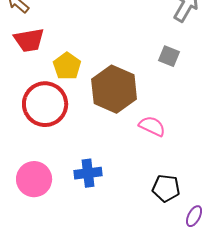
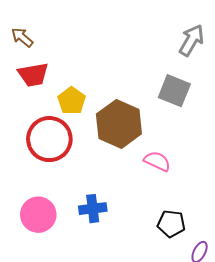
gray square: (169, 56) -> (174, 91), size x1.5

